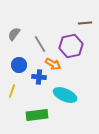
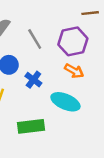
orange arrow: (53, 64) -> (74, 71), moved
blue cross: (39, 77) -> (33, 80), turned 32

